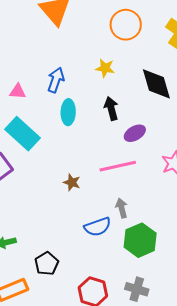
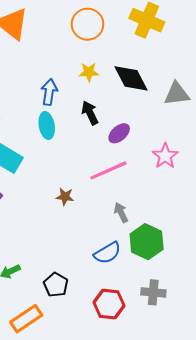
yellow star: (105, 68) -> (89, 72), moved
blue arrow: (56, 80) -> (49, 92), moved
blue semicircle: (98, 227) -> (107, 253), moved

